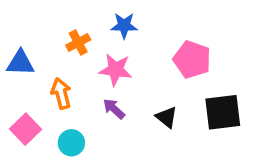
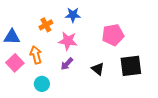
pink pentagon: (192, 59) -> (113, 35), turned -30
purple arrow: (114, 109) -> (67, 64), turned -88
pink square: (26, 129) -> (15, 63), moved

